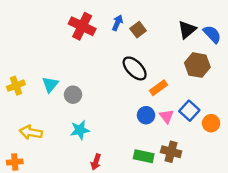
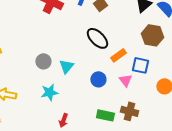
cyan triangle: (50, 84) -> (66, 66), moved
blue square: (189, 111) -> (140, 65), moved, turned -30
blue circle: (146, 115) -> (98, 79), moved

